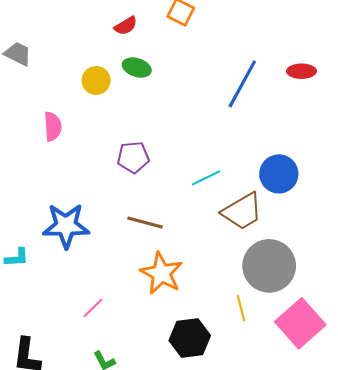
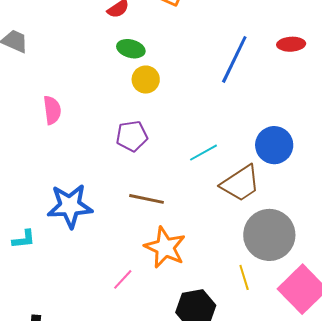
yellow circle: (96, 80) -> (146, 80), moved
pink line: (93, 308) -> (123, 279), moved

